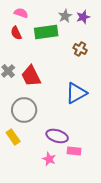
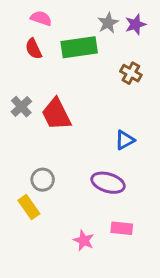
blue triangle: (76, 93) -> (125, 140), size x0.6
gray circle: (24, 110) -> (43, 180), moved, size x0.6
purple ellipse: (57, 136) -> (108, 183), moved

